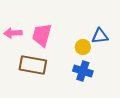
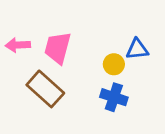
brown rectangle: (33, 65) -> (45, 89), turned 32

